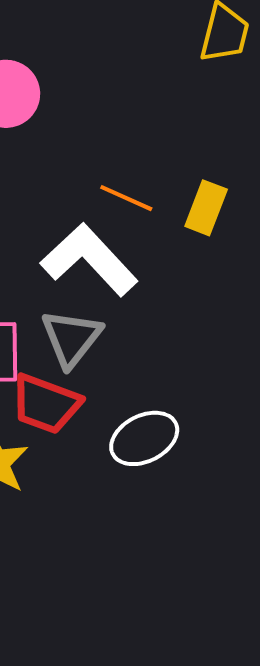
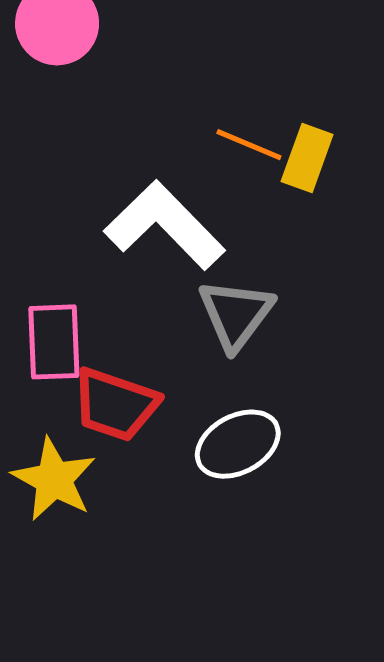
orange line: (126, 198) -> (249, 145), moved
gray triangle: (71, 338) -> (236, 314), moved

